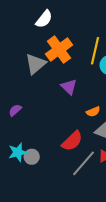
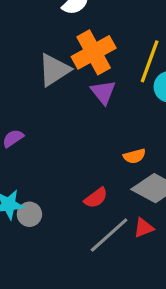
purple triangle: (69, 87) -> (103, 92), moved
red semicircle: (72, 141) -> (96, 198), size x0.7

